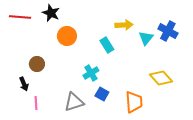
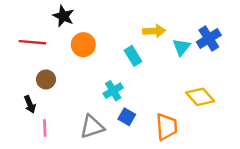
red line: (20, 17) -> (32, 42), moved
blue cross: (168, 31) -> (209, 38), turned 30

